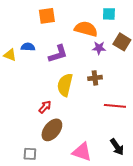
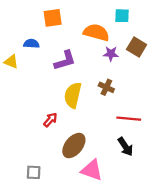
blue semicircle: (28, 47) -> (31, 44), moved
brown cross: (95, 78) -> (106, 87), turned 32
brown ellipse: (52, 130) -> (74, 146), moved
black arrow: (117, 147) -> (125, 147), moved

